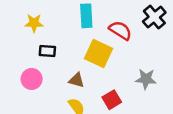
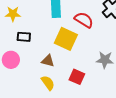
red square: (112, 100) -> (77, 77), turned -35

